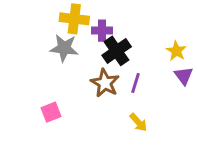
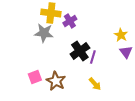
purple cross: (102, 31) -> (70, 21), turned -32
black cross: (117, 51) -> (80, 51), moved
brown star: (105, 83) -> (56, 81), moved

